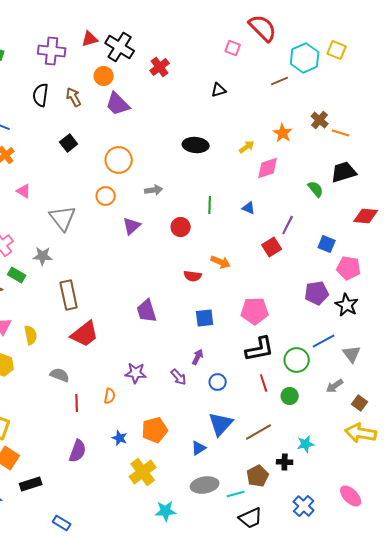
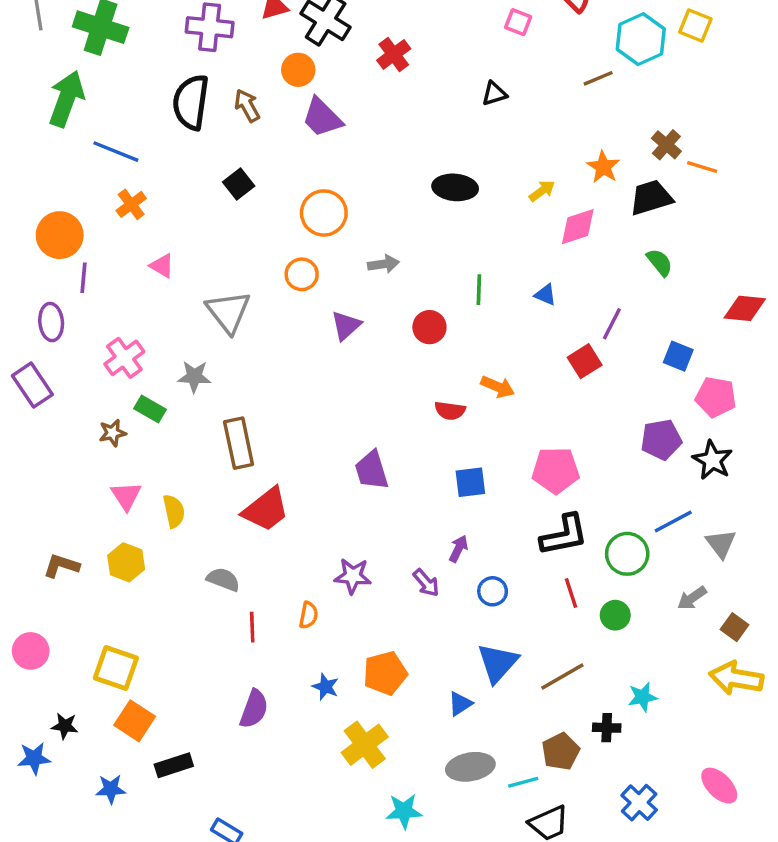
black semicircle: (41, 95) -> (191, 102), size x1.4
black trapezoid: (344, 172) -> (651, 198), moved

